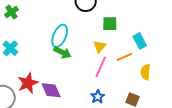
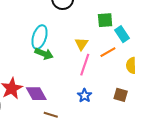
green square: (110, 24) -> (105, 20), moved

